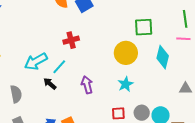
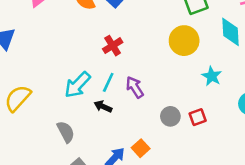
cyan star: (126, 84) -> (212, 76), moved
purple arrow: (87, 85) -> (135, 87), moved
gray circle: (142, 113) -> (170, 116), moved

